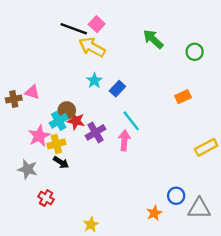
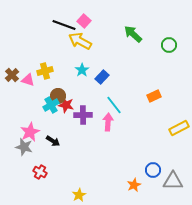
orange rectangle: (183, 97) -> (154, 96), moved
brown cross: (14, 99) -> (12, 75), moved, turned -32
purple cross: (96, 132) -> (83, 115), turned 30
pink star: (39, 136) -> (30, 132), moved
yellow cross: (56, 144) -> (45, 71), moved

